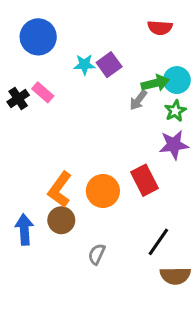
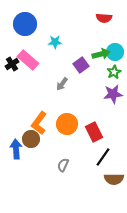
purple square: (109, 65) -> (81, 65), moved
pink rectangle: (43, 92) -> (28, 60), size x1.5
gray arrow: (138, 100) -> (62, 84), moved
red rectangle: (144, 180) -> (94, 132), moved
brown circle: (61, 220) -> (31, 139), moved

